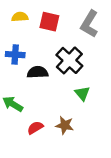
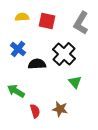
blue cross: (15, 55) -> (18, 49), turned 35
red semicircle: (35, 128) -> (35, 111), turned 104

